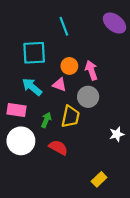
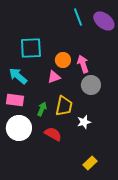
cyan line: (64, 26) -> (78, 17), moved
pink triangle: (59, 85) -> (54, 77), turned -40
cyan arrow: (32, 87) -> (18, 76), moved
gray circle: (88, 97) -> (91, 85), moved
white star: (117, 134) -> (84, 122), moved

